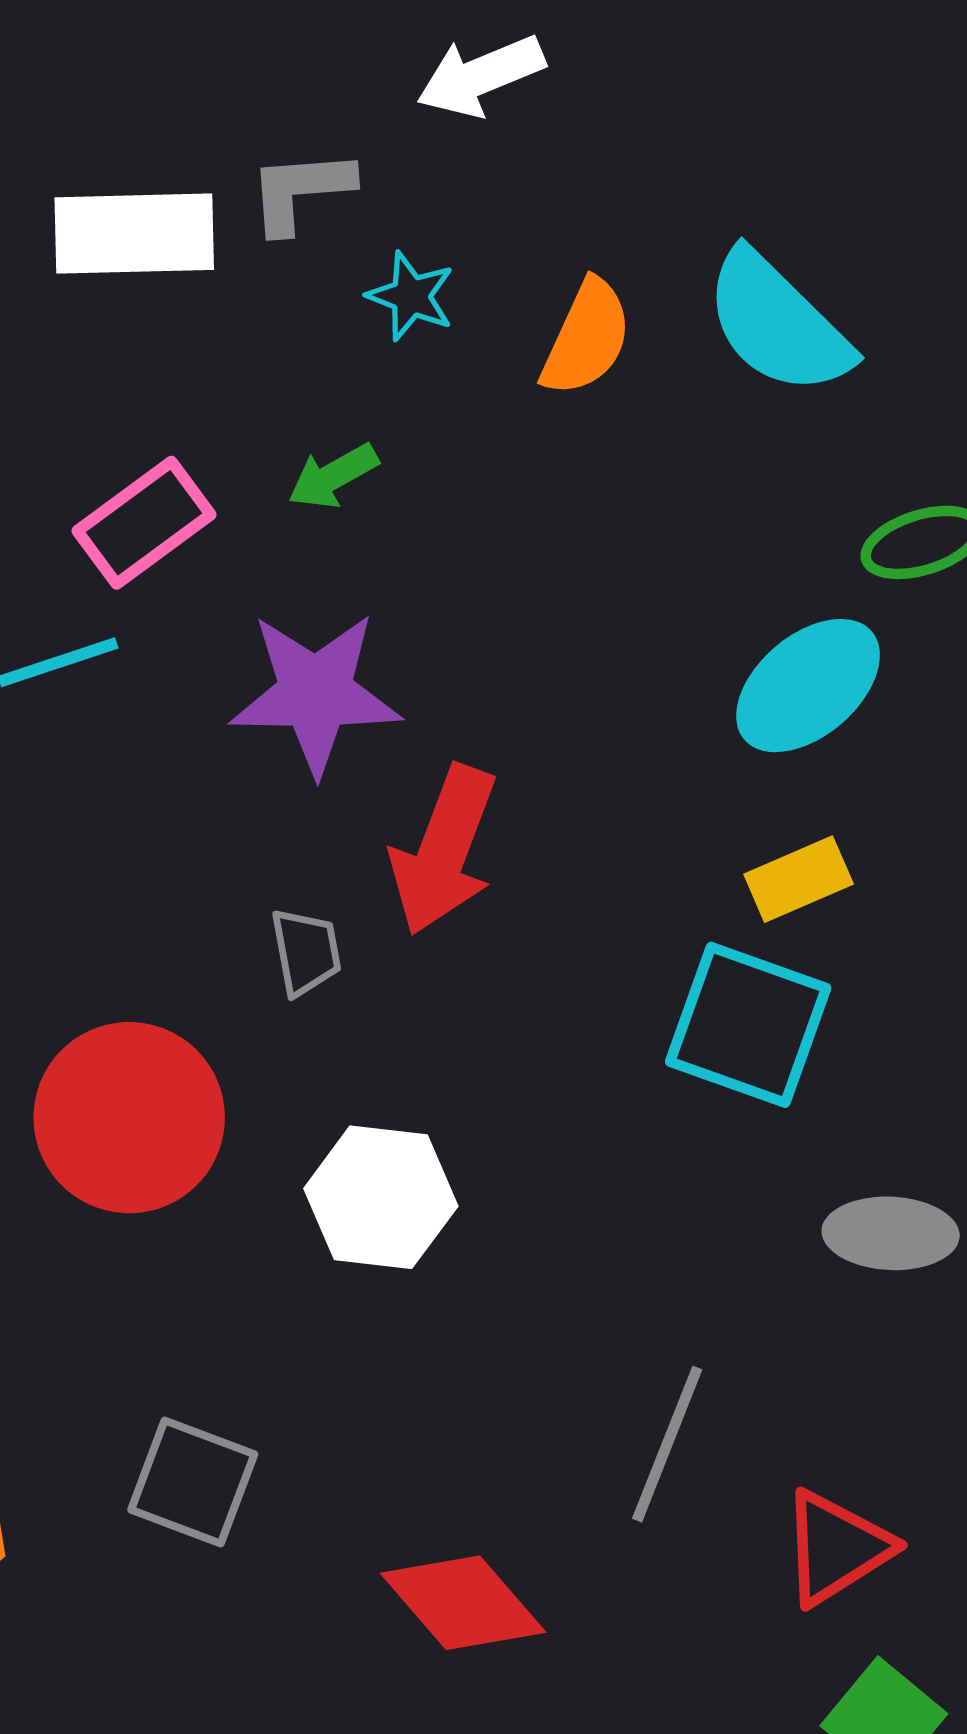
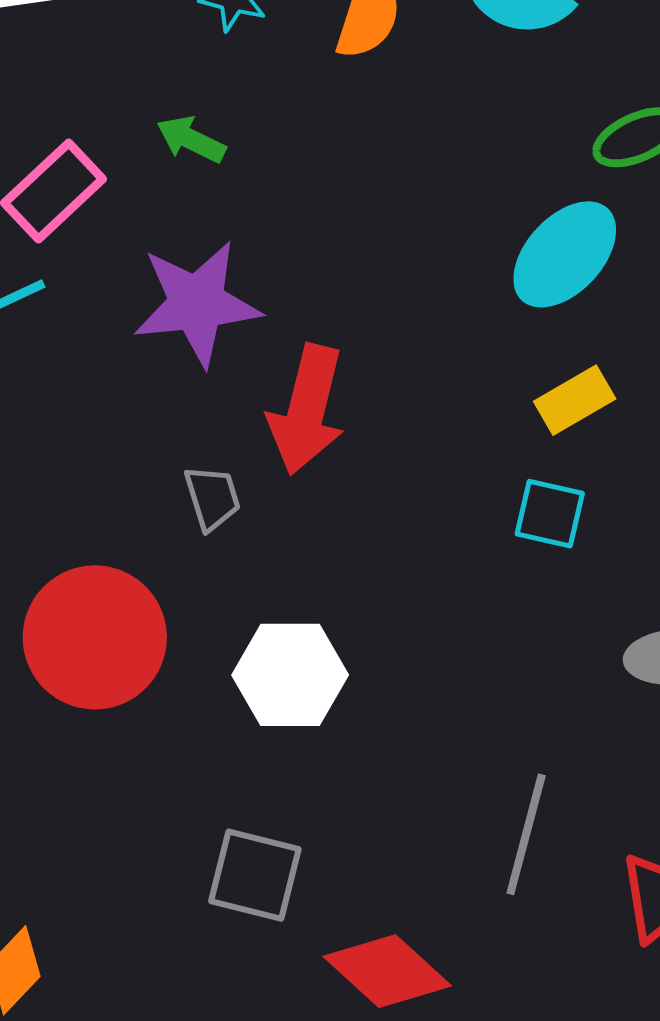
green arrow: (333, 476) -> (191, 139), turned 62
cyan square: (748, 1025) -> (550, 514), size x0.6
gray square: (193, 1482) -> (255, 875), moved

